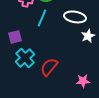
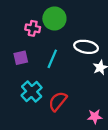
cyan line: (42, 18) -> (52, 59), moved
purple square: (15, 37) -> (21, 58), moved

